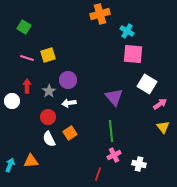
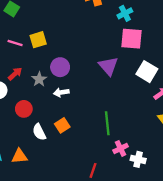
cyan cross: (127, 31) -> (125, 13), turned 32
red arrow: (27, 86) -> (15, 74), turned 48
purple triangle: (114, 97) -> (108, 66), moved
red circle: (48, 117) -> (24, 109), moved
pink cross: (114, 155) -> (120, 148), moved

